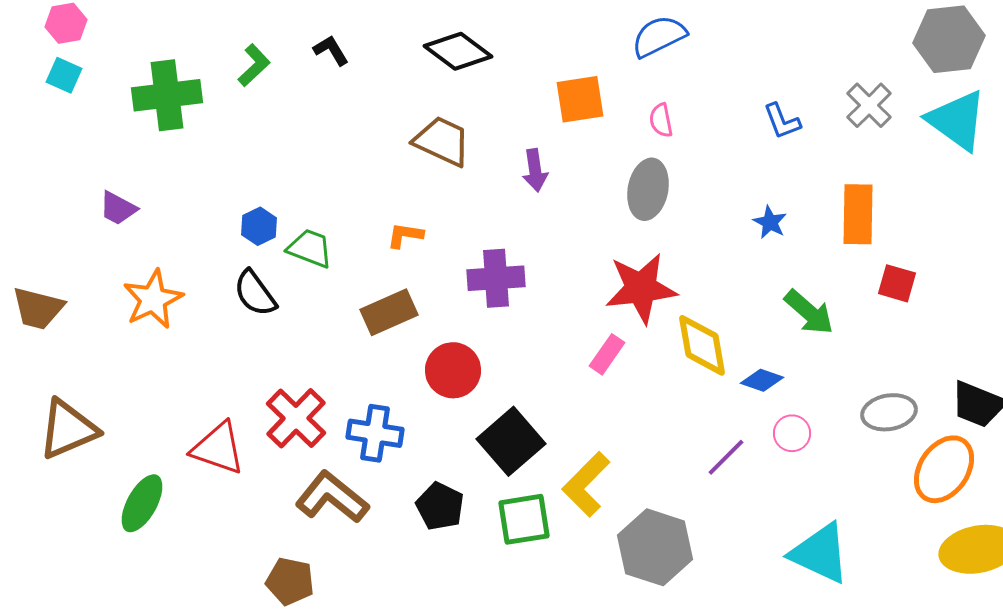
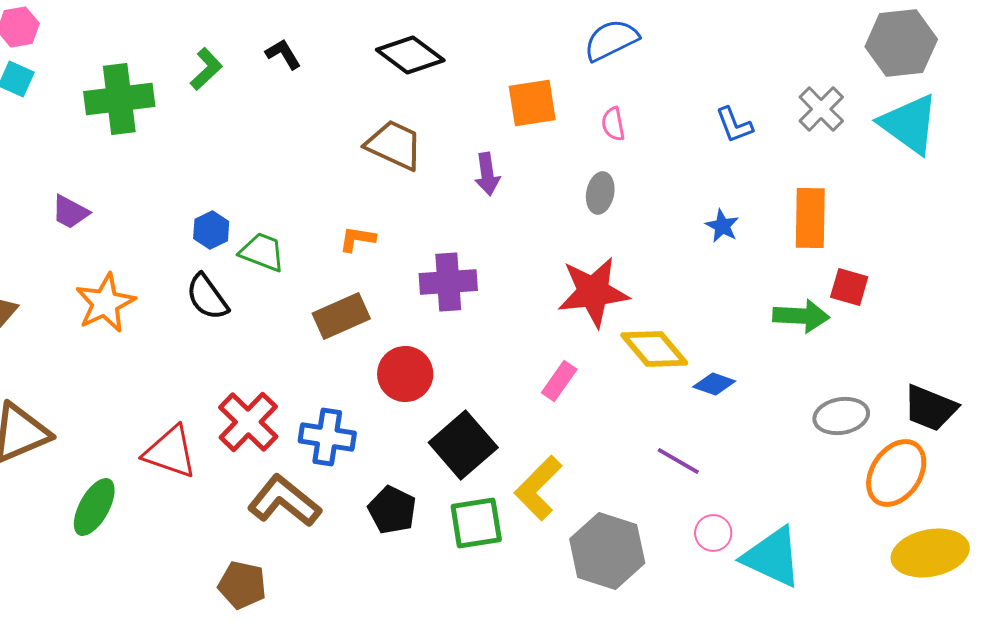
gray ellipse: (648, 189) -> (600, 193), size x0.7
green arrow: (809, 312) -> (801, 316), moved, turned -38
yellow diamond: (702, 345) -> (654, 349), turned -30
pink rectangle: (607, 354) -> (559, 381), moved
pink circle: (792, 433) -> (713, 533), moved
purple line: (726, 457) -> (678, 461), turned 75

